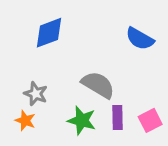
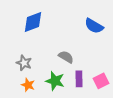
gray semicircle: (98, 85) -> (66, 57), size x0.7
orange star: (25, 120) -> (28, 85), moved

